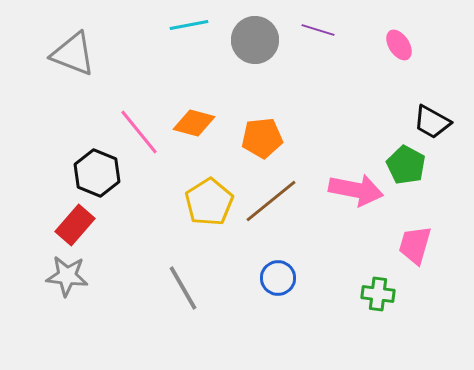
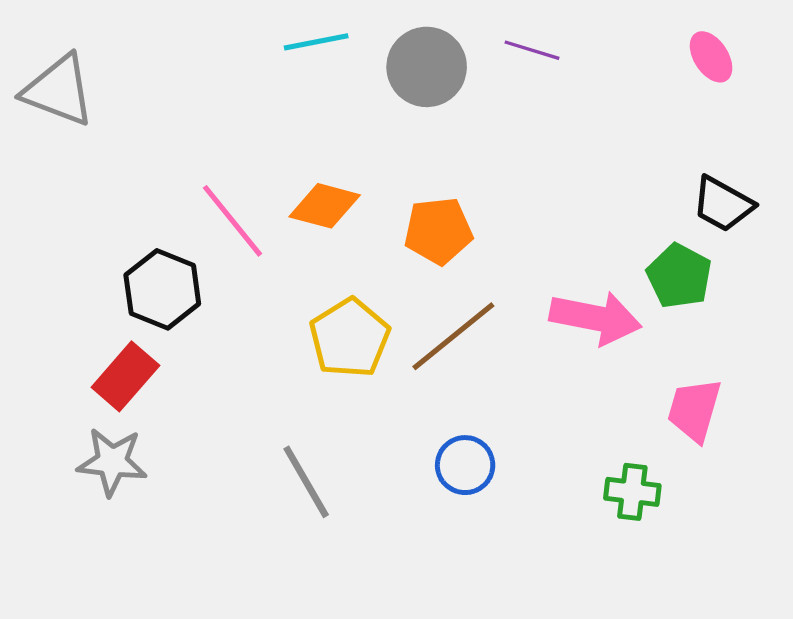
pink ellipse: (399, 45) -> (711, 57), moved
gray triangle: (73, 54) -> (59, 90), moved

